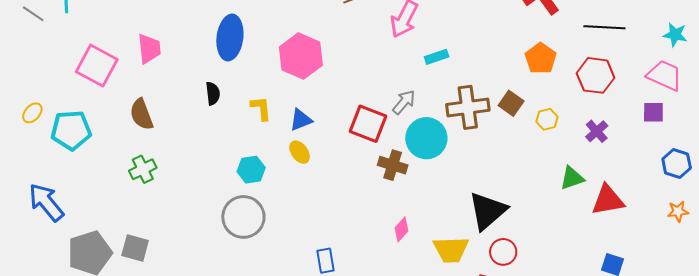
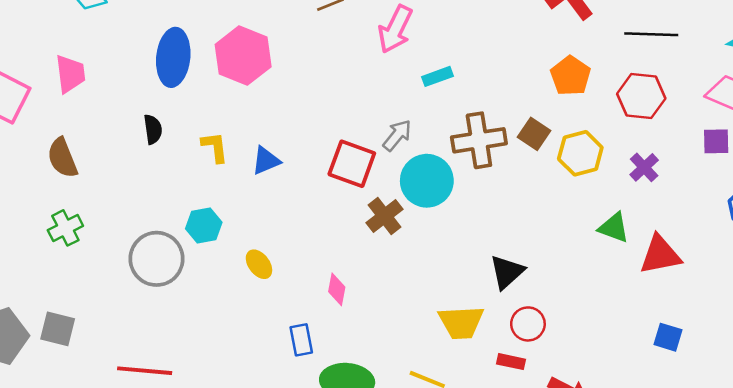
pink hexagon: (301, 56) -> (243, 56), moved
yellow hexagon: (547, 119) -> (580, 153), size x1.6
yellow ellipse: (300, 152) -> (259, 264), moved
brown cross: (393, 165) -> (384, 216), turned 36
green triangle: (572, 178) -> (614, 228), turned 40
black triangle: (488, 211) -> (507, 272), size x0.7
gray circle: (243, 217) -> (157, 259), moved
pink diamond: (401, 229) -> (337, 289), moved, turned -30

